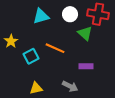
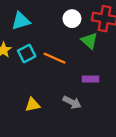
cyan triangle: (41, 16) -> (21, 21), moved
cyan square: (31, 56) -> (27, 53), moved

